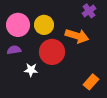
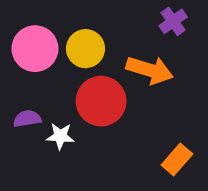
purple semicircle: (14, 50) -> (27, 119), moved

